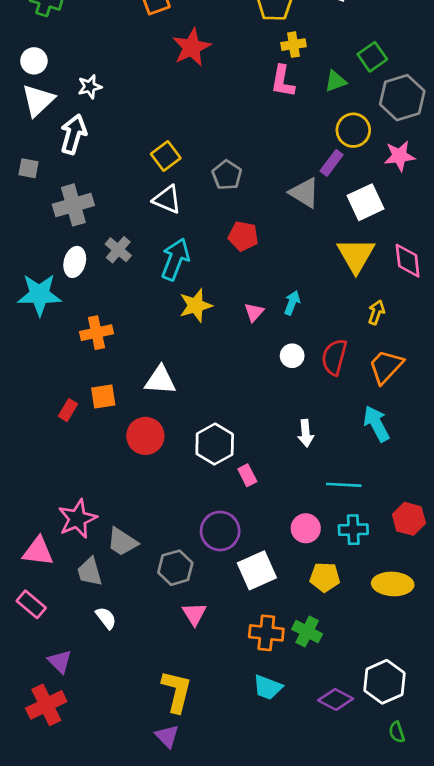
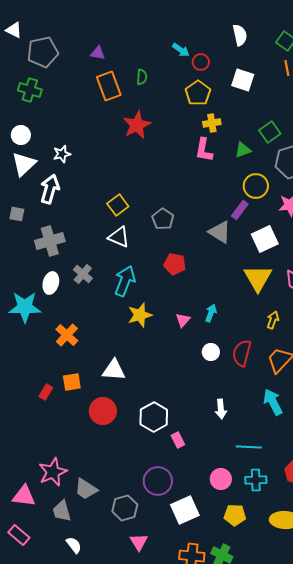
orange cross: (96, 333) -> (67, 335), turned -35

